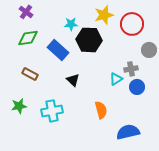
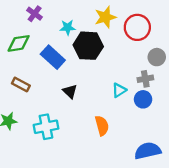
purple cross: (26, 12) -> (35, 14), moved
gray cross: (131, 69) -> (145, 79), moved
blue semicircle: (128, 132) -> (148, 151), moved

